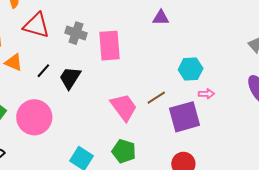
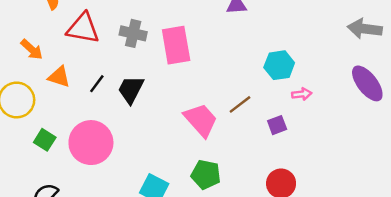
purple square: (184, 117) -> (277, 125), size x0.5

